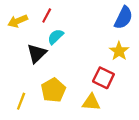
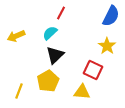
red line: (47, 15) -> (61, 13), moved
yellow arrow: (18, 21) -> (16, 36), moved
black triangle: (37, 53) -> (55, 55), moved

